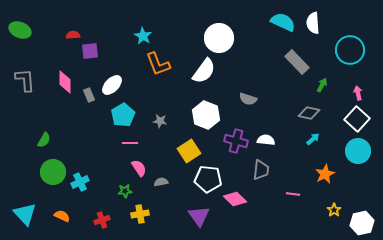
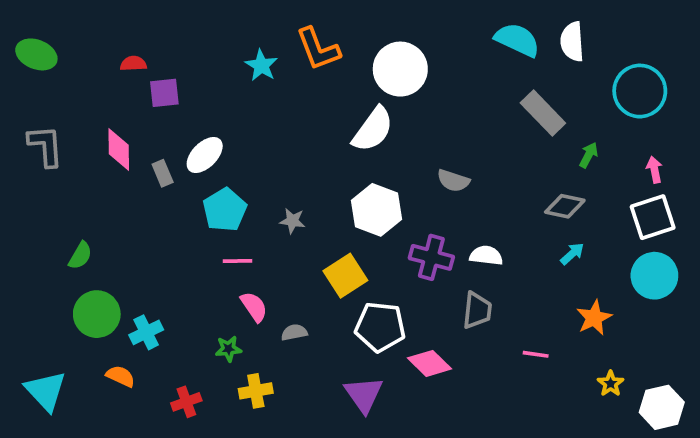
orange L-shape: (158, 64) -> (318, 49), moved
white square: (357, 119) -> (653, 217), turned 30
orange semicircle: (62, 216) -> (121, 376), moved

